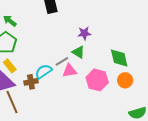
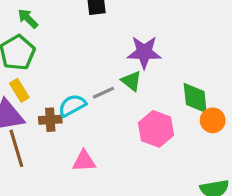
purple star: (84, 33) -> (144, 52), size x1.5
pink triangle: (70, 71) -> (84, 161), moved
orange circle: (125, 80) -> (213, 120), moved

